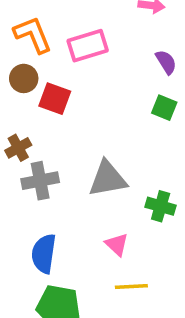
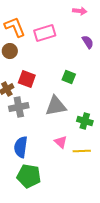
red square: (55, 99) -> (27, 79), moved
green square: (164, 108) -> (69, 77), moved
yellow line: (131, 286) -> (82, 151), moved

